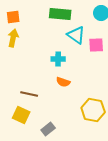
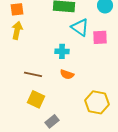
brown line: (29, 94) -> (33, 74), moved
yellow square: (21, 115) -> (36, 99), moved

